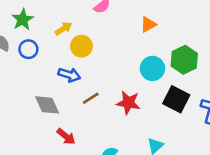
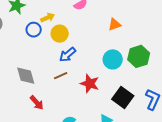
blue circle: (28, 49) -> (34, 30), moved
blue arrow: (69, 75) -> (68, 55), moved, turned 114
black square: (176, 99) -> (123, 97), moved

